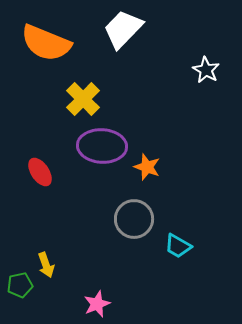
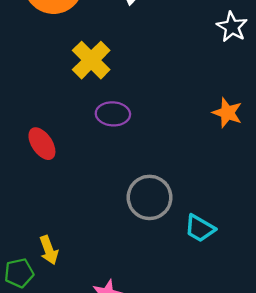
purple ellipse: (102, 146) -> (113, 114), size x0.6
orange star: (147, 167) -> (227, 113), moved

